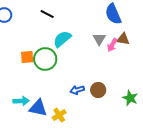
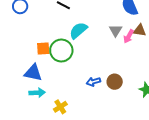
blue triangle: (38, 108) -> (33, 73), moved
yellow cross: (59, 115) -> (60, 107), moved

